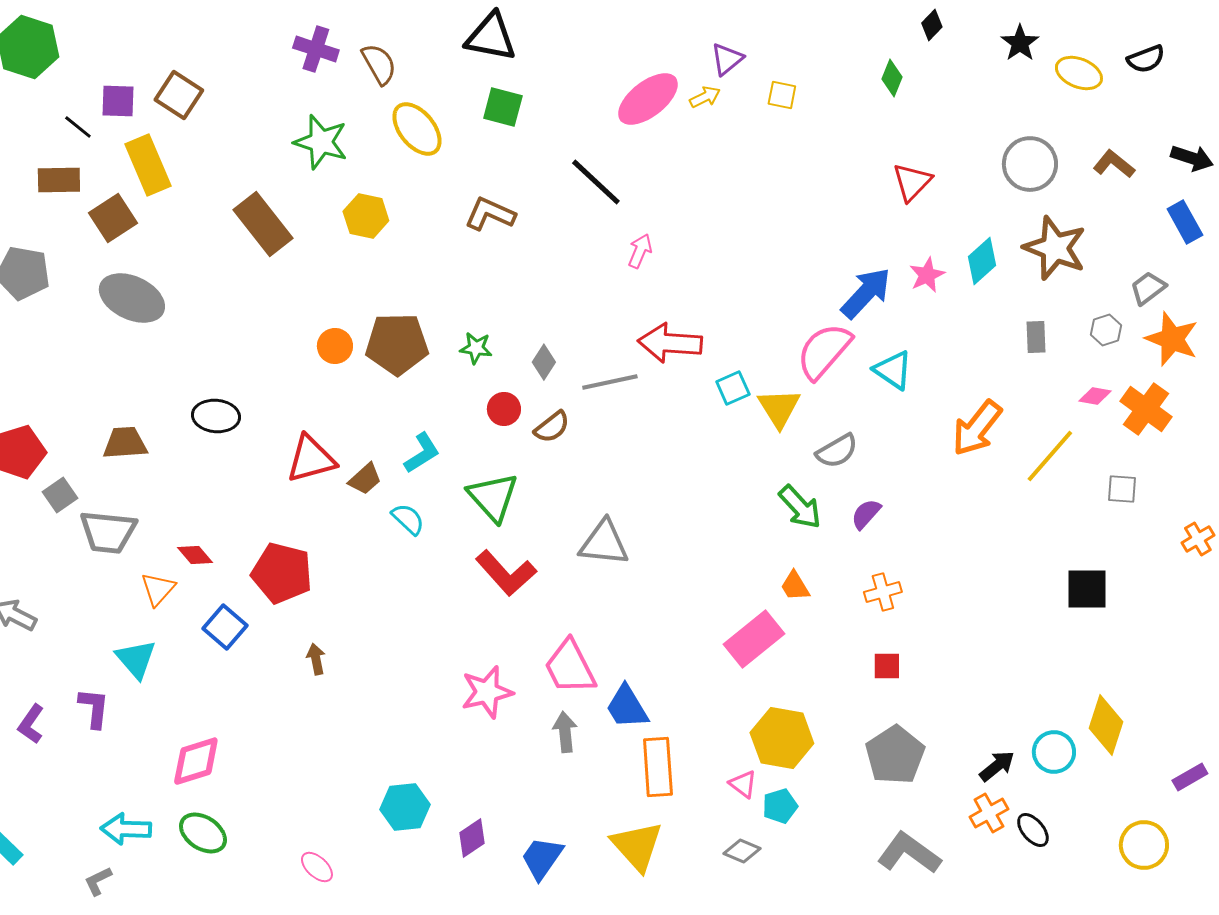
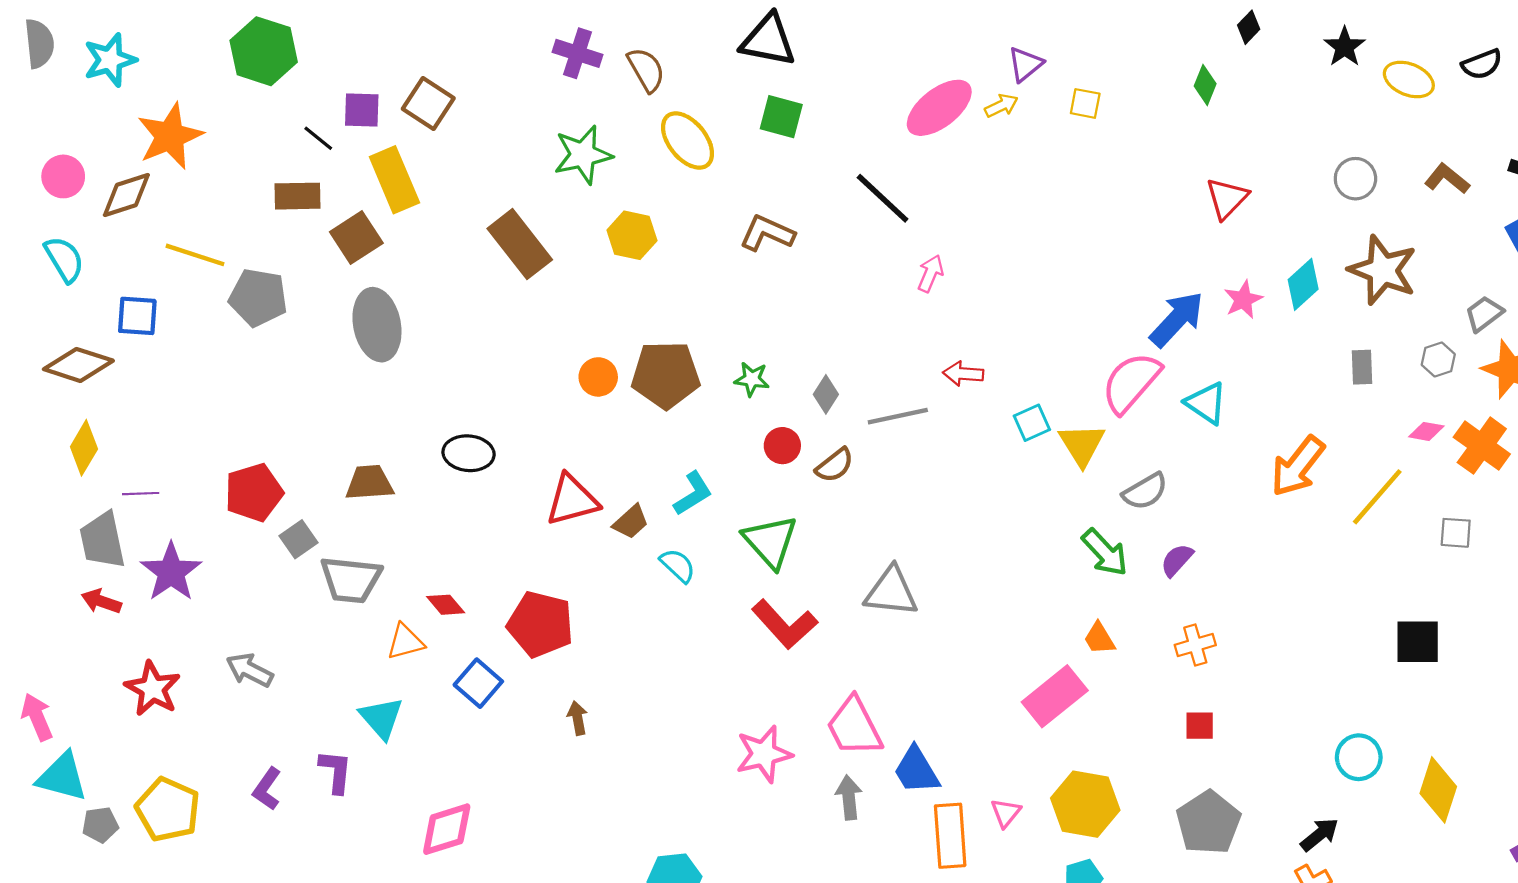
green star: (321, 142) -> (583, 155), turned -30
gray circle: (1030, 164) -> (1355, 179), size x0.7
gray ellipse: (132, 298) -> (377, 325), turned 54
red arrow: (670, 343) -> (963, 374), size x0.6
orange triangle: (158, 589) -> (405, 642), turned 33
cyan circle: (1054, 752) -> (1359, 757), moved
pink triangle: (743, 784) -> (1006, 813), moved, turned 32

